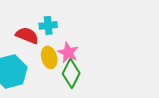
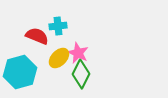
yellow ellipse: (49, 57) -> (59, 58), turned 60

